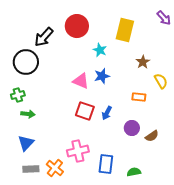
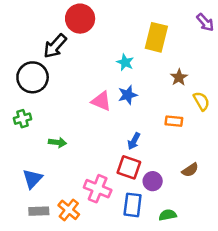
red circle: (77, 26) -> (80, 19), moved
red square: (85, 111) -> (129, 167), moved
green arrow: (28, 114) -> (58, 142), moved
purple circle: (132, 128) -> (153, 181), moved
pink cross: (78, 151) -> (98, 189), turned 35

